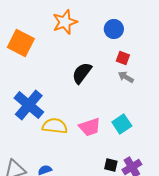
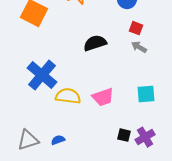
black semicircle: (82, 73) -> (95, 43), turned 35
cyan square: (122, 124) -> (146, 94), moved, turned 30

